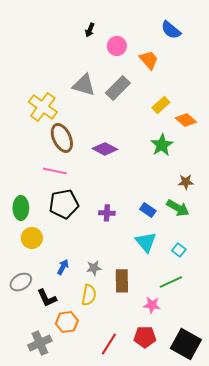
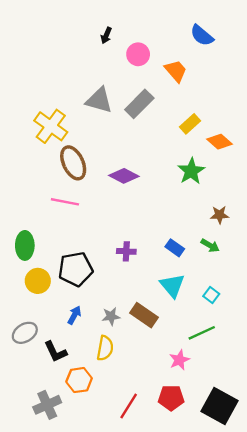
black pentagon: (64, 204) -> (76, 269), moved
green arrow: (178, 208) -> (210, 245), size x0.7
brown rectangle: (122, 281) -> (144, 315), moved, turned -55
pink star: (152, 305) -> (179, 360), turned -30

